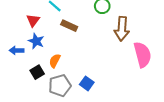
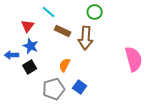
brown arrow: (122, 29) -> (86, 38), moved
orange semicircle: (55, 61) -> (65, 65), moved
black square: (37, 72) -> (30, 67), moved

